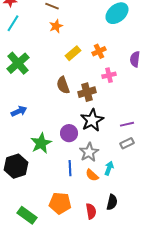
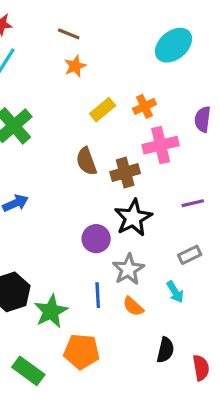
pink cross: (109, 75) -> (161, 145), size x1.5
purple line: (127, 124) -> (193, 203), moved
green star: (41, 143) -> (51, 311), moved
cyan arrow: (109, 168) -> (175, 292), moved, turned 128
red semicircle: (91, 211) -> (201, 368), moved

